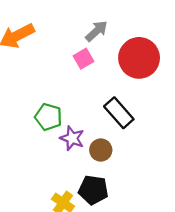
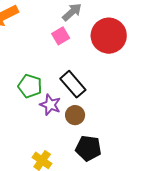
black rectangle: (119, 113) -> (73, 84), moved
black pentagon: (93, 190) -> (88, 148), moved

